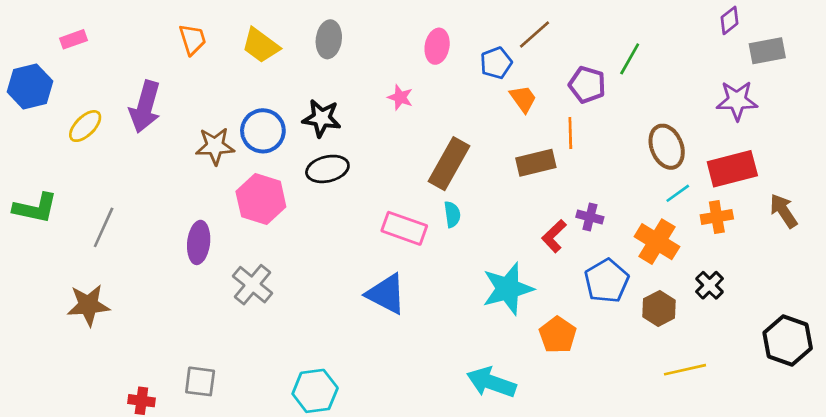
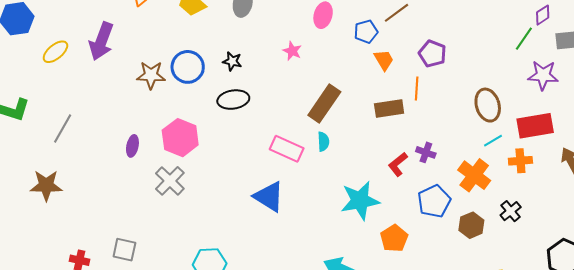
green line: (630, 59) -> (524, 39), moved
black star: (322, 118) -> (232, 61), size x0.7
pink hexagon: (261, 199) -> (180, 138), moved
purple ellipse: (199, 242) -> (132, 146), size x0.7

